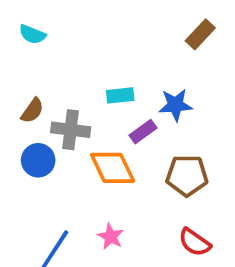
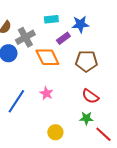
gray cross: (71, 130) -> (25, 37), turned -36

